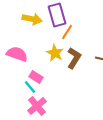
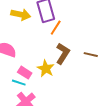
yellow star: (55, 53) -> (46, 69), moved
cyan line: (30, 87) -> (19, 83), turned -32

